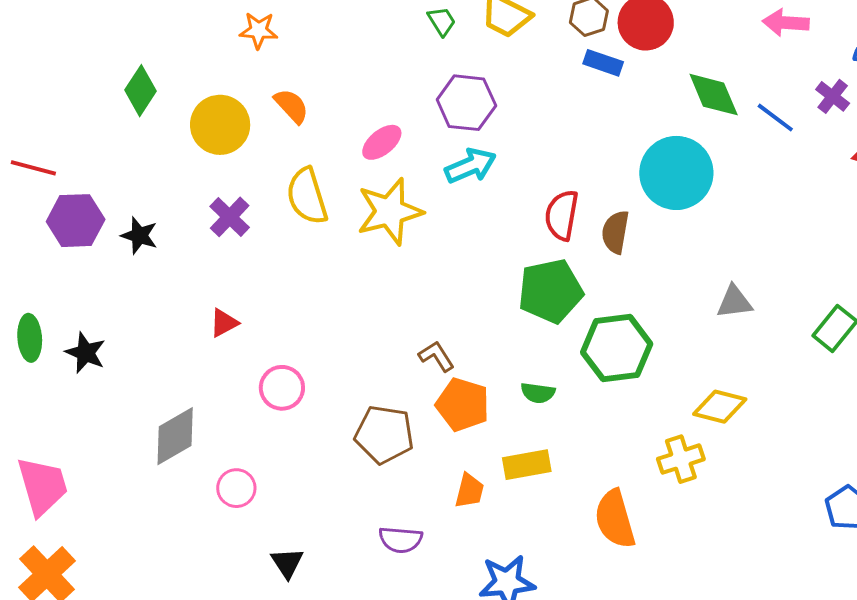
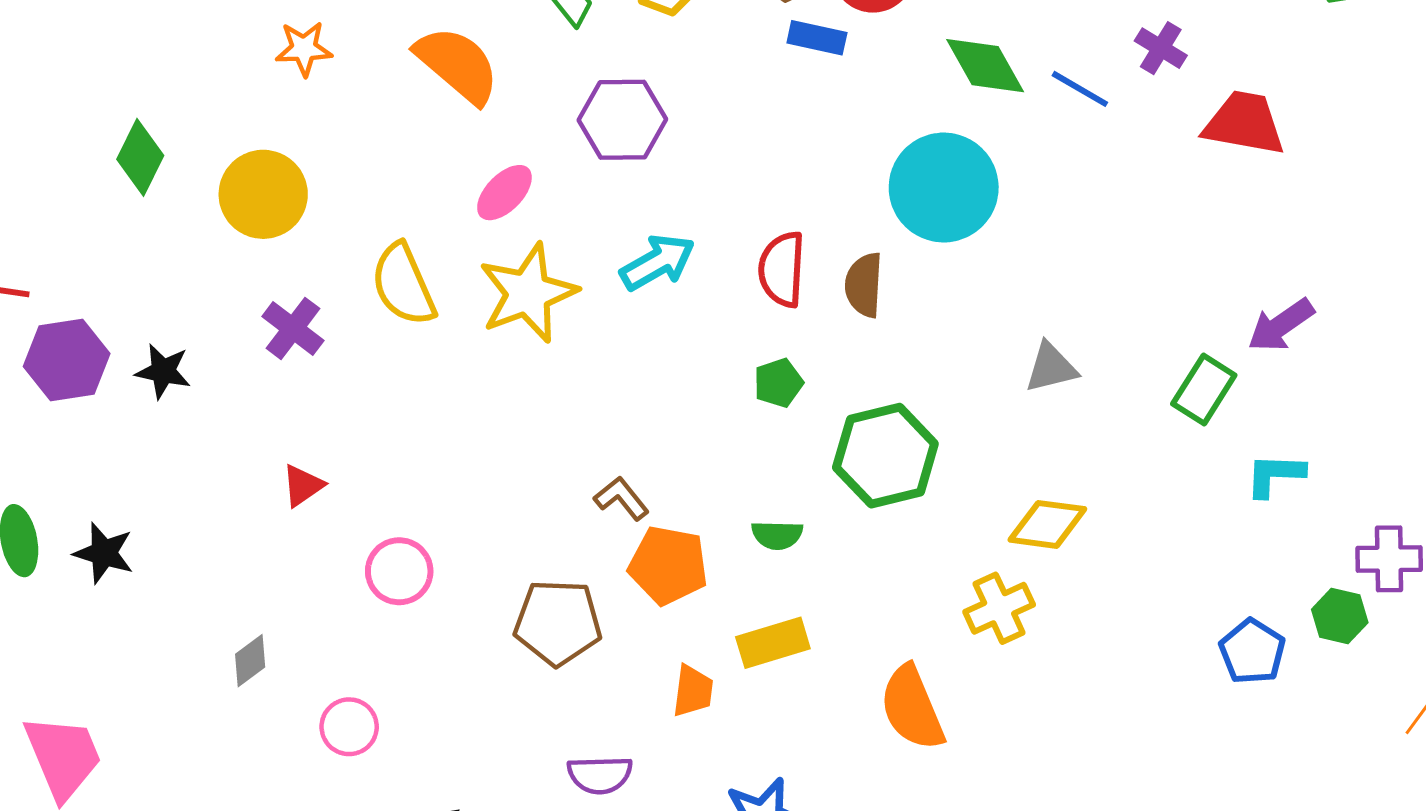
orange semicircle: (291, 106) -> (457, 65), moved, size x1.6
cyan arrow: (470, 166) -> (657, 262), moved
green pentagon: (550, 291) -> (778, 383), size x0.5
gray diamond: (175, 436) -> (250, 661), size x0.6

